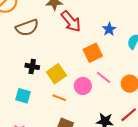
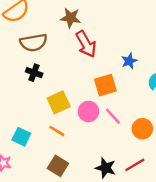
black cross: (32, 66) -> (34, 73), moved
pink circle: (83, 86) -> (88, 111), moved
cyan square: (23, 96) -> (21, 137), moved

